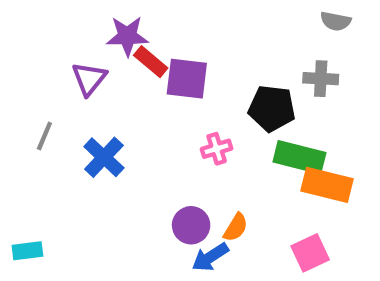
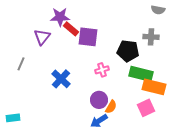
blue cross: (104, 157) -> (61, 79), moved
purple circle: (191, 225) -> (99, 100), moved
pink square: (310, 253) -> (146, 108), moved

